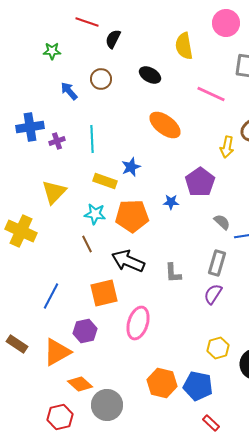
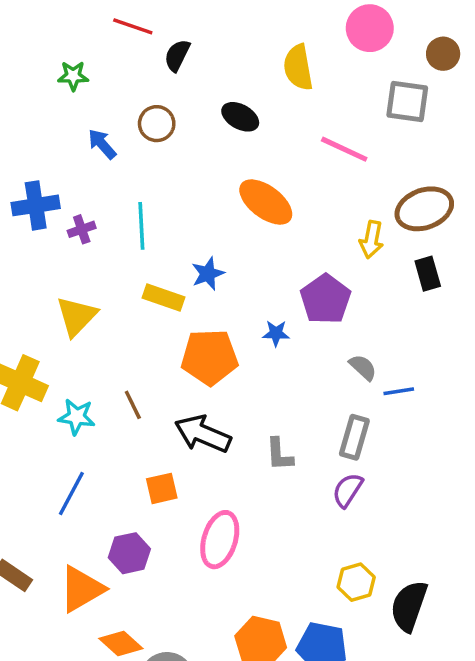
cyan star: (95, 214) -> (77, 417), moved
orange square: (104, 293) -> (162, 488), size x0.7

